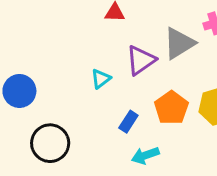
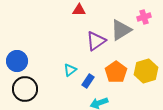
cyan triangle: (101, 79) -> (70, 70), moved
black circle: (50, 143) -> (25, 89), moved

